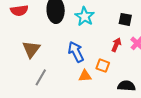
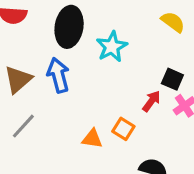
black square: (125, 19) -> (172, 79), moved
blue arrow: (76, 52) -> (58, 75), moved

